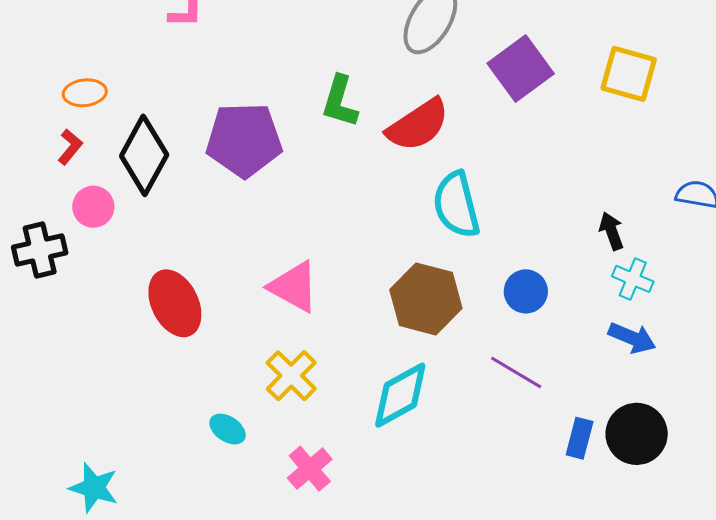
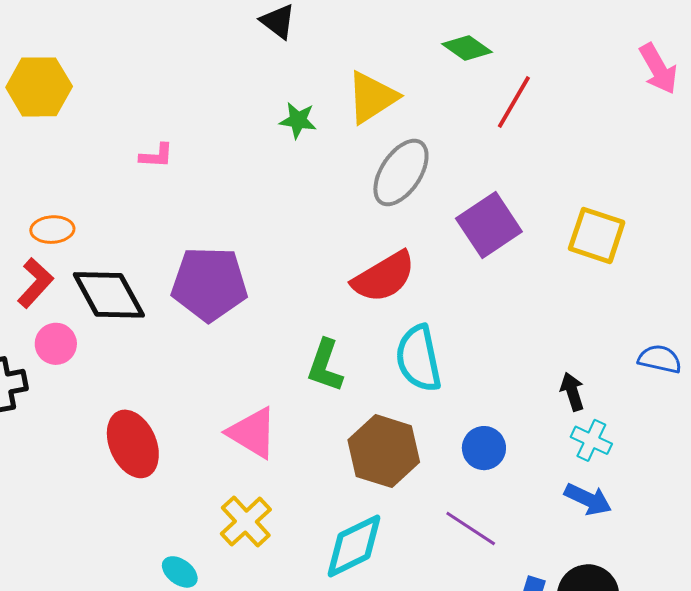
green L-shape: (340, 101) -> (325, 366), moved
red L-shape: (70, 147) -> (35, 283), size x1.4
black diamond: (144, 155) -> (109, 295), turned -60

